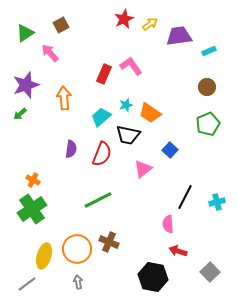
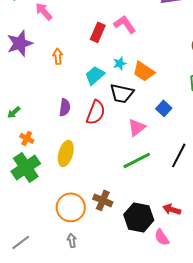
orange arrow: (64, 98) -> (58, 56), size x0.7
green arrow: (20, 114) -> (14, 112), moved
green line: (98, 200) -> (137, 160), moved
pink semicircle: (168, 224) -> (162, 237), moved, turned -30
yellow ellipse: (44, 256) -> (66, 153), moved
black hexagon: (153, 277) -> (139, 217), moved

